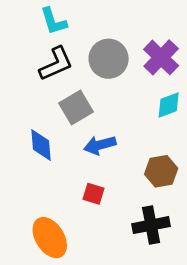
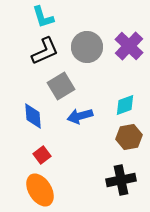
cyan diamond: (169, 105) -> (125, 105), moved
red square: (94, 194) -> (42, 155), moved, turned 36

